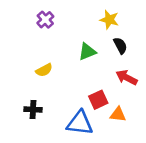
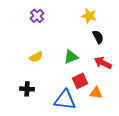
green triangle: (87, 52) -> (71, 57), moved

